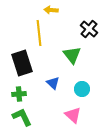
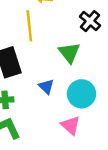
cyan circle: (82, 89) -> (81, 94), size x1.5

